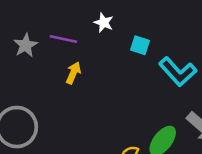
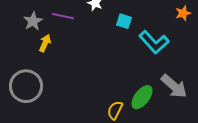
yellow arrow: (73, 73) -> (45, 43), moved

